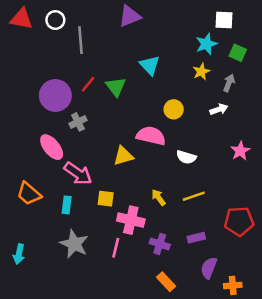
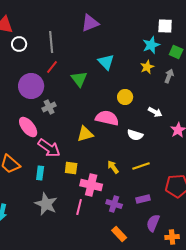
white circle: (55, 20) -> (19, 44), moved
red line: (88, 84) -> (52, 67), moved
white arrow: (219, 109) -> (155, 112), moved, turned 48

